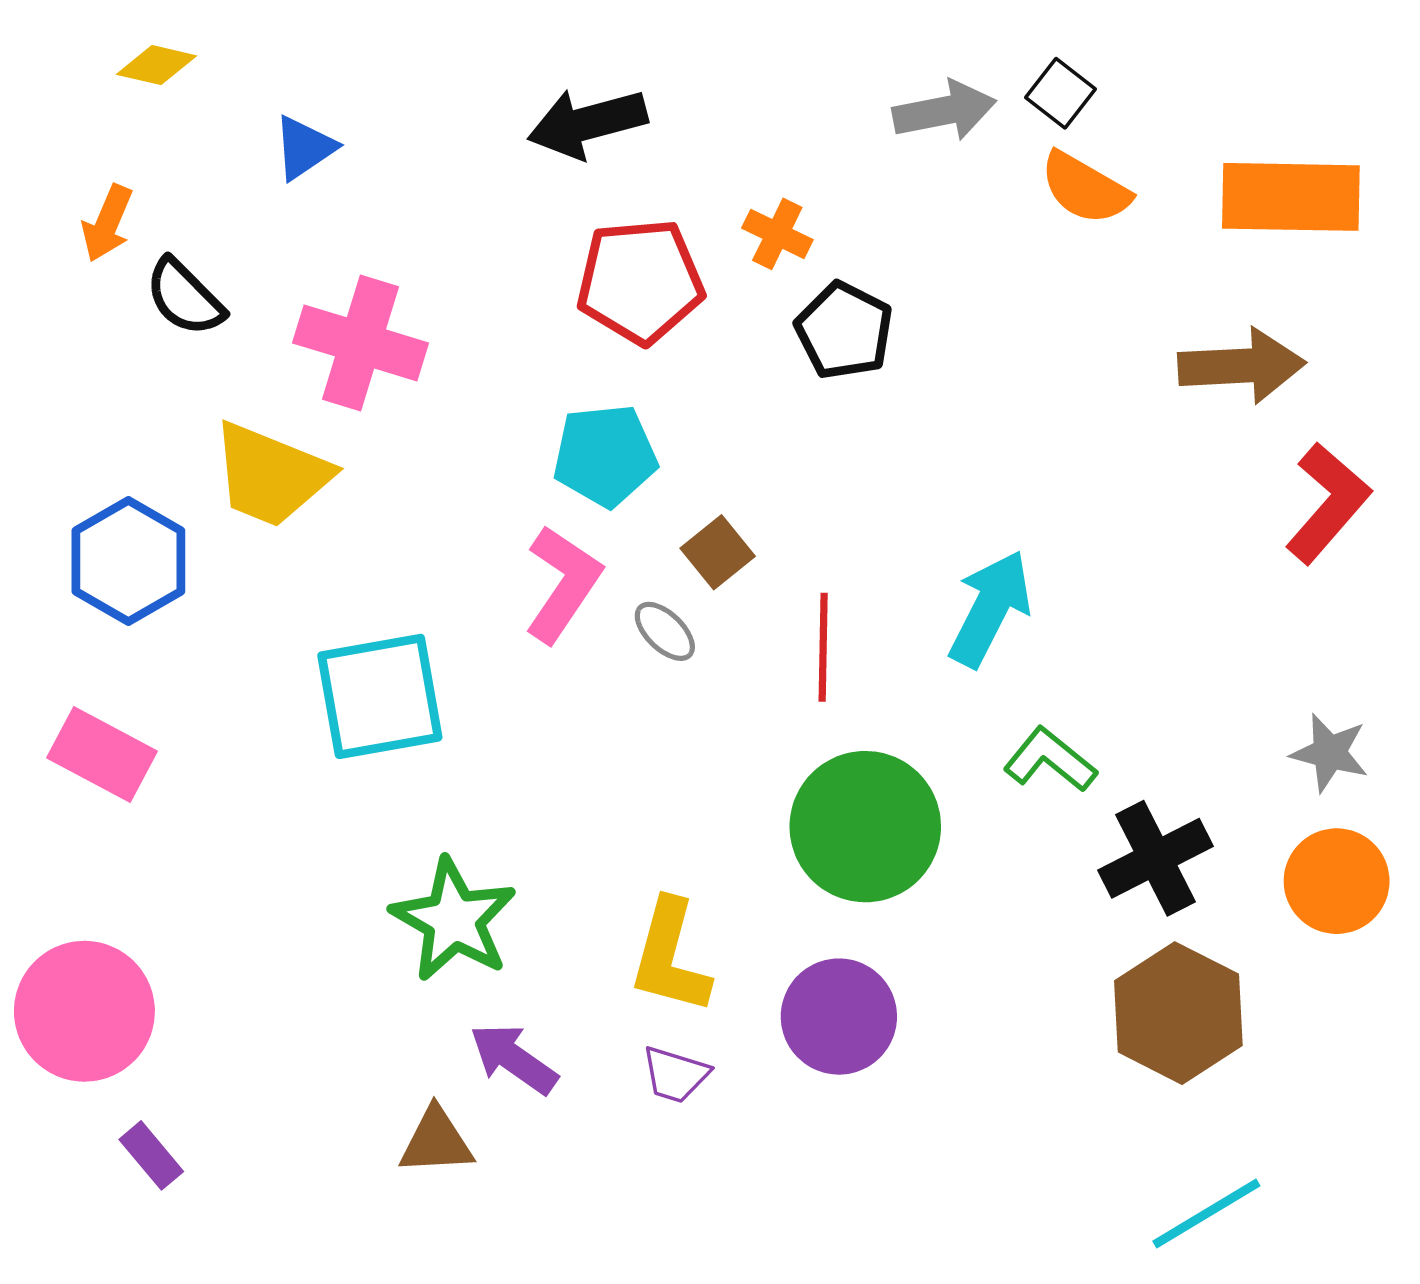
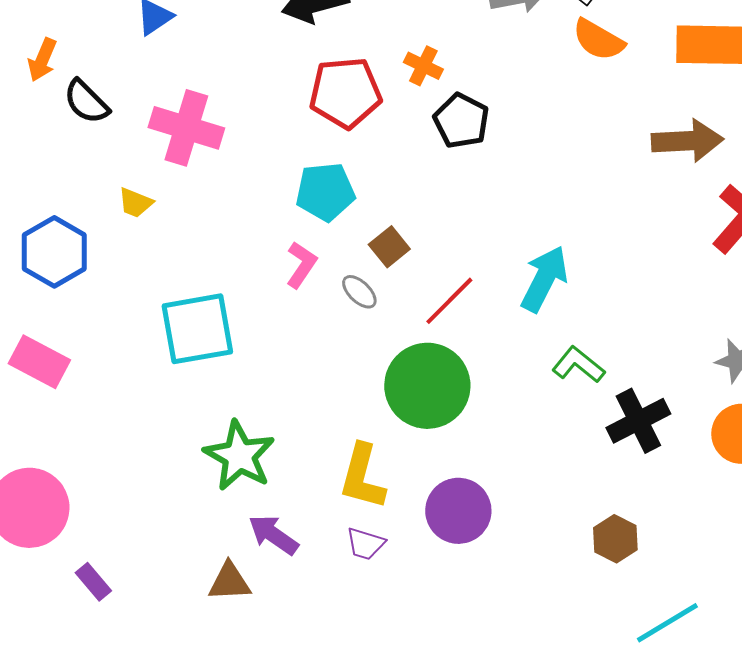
yellow trapezoid: (271, 475) -> (135, 203), size x0.5
pink L-shape: (563, 584) -> (301, 265), size x0.7
red line: (823, 647) -> (449, 301), turned 44
green circle: (865, 827) -> (427, 386), moved
brown hexagon: (1178, 1013) -> (615, 539), moved, size x0.6
purple rectangle: (151, 1155) -> (93, 582), moved

